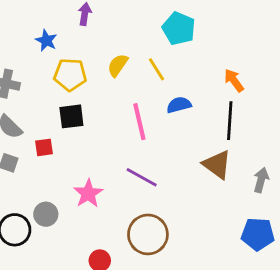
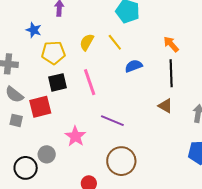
pink line: (139, 122) -> (90, 82), moved
red square: (44, 147) -> (40, 107), size x1.6
brown triangle: (217, 165) -> (165, 106), size x0.7

